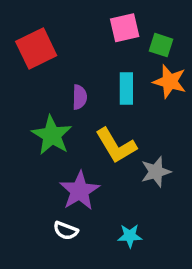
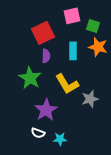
red square: (36, 49) -> (43, 33), moved
cyan star: (130, 236) -> (60, 139), moved

